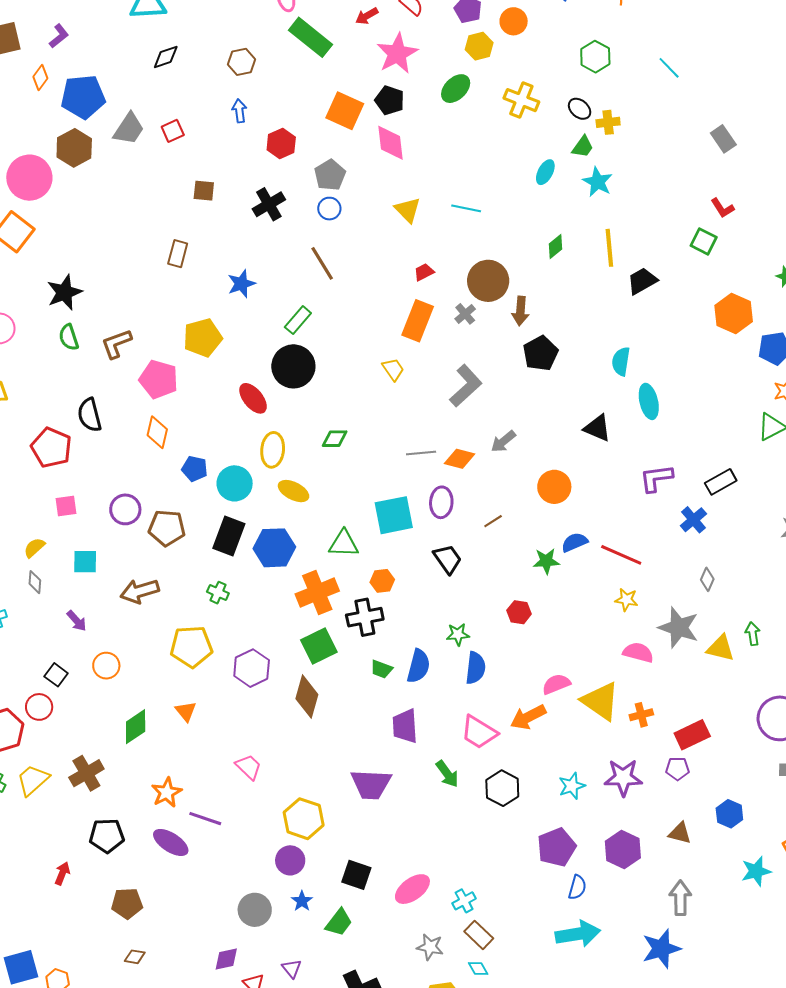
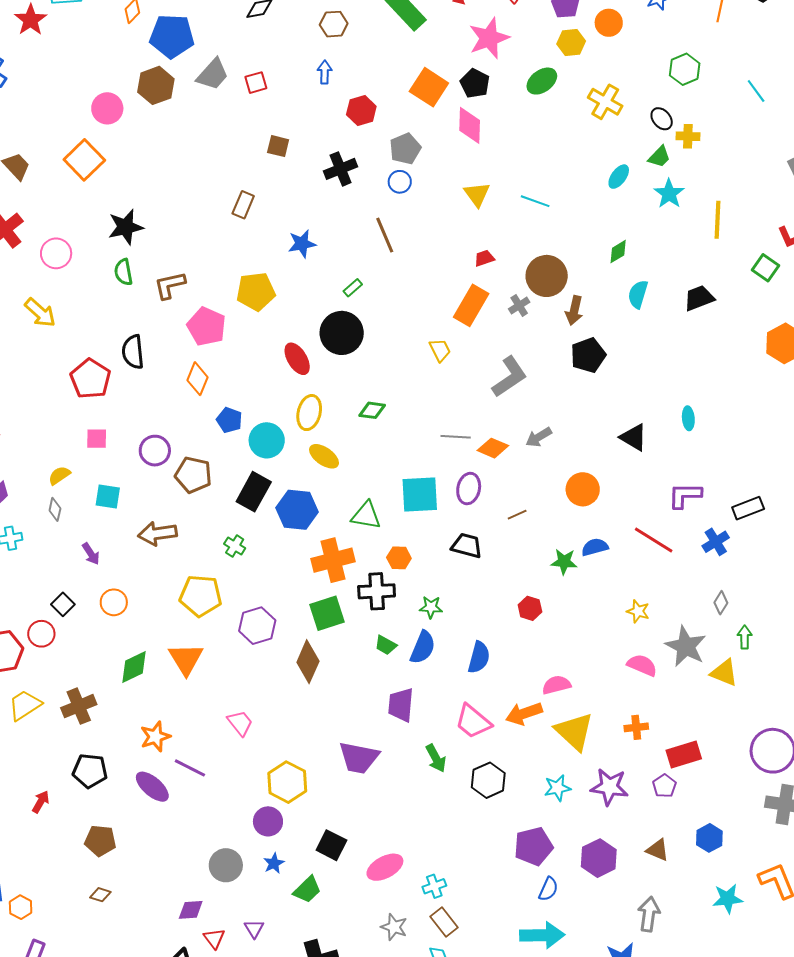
pink circle: (29, 178) -> (107, 108), size x0.7
yellow line: (609, 248) -> (718, 220), moved
green rectangle: (298, 320) -> (353, 288), size x0.7
cyan semicircle: (621, 361) -> (638, 294), moved
cyan ellipse: (649, 401) -> (688, 418), size x0.7
red line: (621, 555) -> (654, 540), moved
black trapezoid: (448, 559) -> (467, 546), turned -48
green star: (458, 634) -> (431, 607), moved
green arrow: (753, 634) -> (745, 637), moved
yellow triangle: (601, 701) -> (574, 732), moved
orange triangle: (186, 711) -> (186, 659), size x1.6
purple pentagon: (677, 769) -> (664, 786), turned 30

